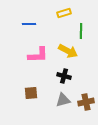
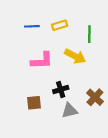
yellow rectangle: (64, 13) -> (60, 25), moved
black cross: (64, 76) -> (61, 89), moved, turned -32
brown cross: (86, 102) -> (95, 97), moved, turned -35

